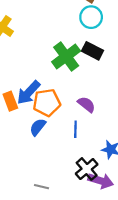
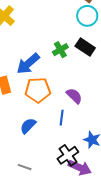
green cross: (66, 56) -> (60, 50), size x0.6
blue arrow: (29, 93) -> (28, 64), moved
blue semicircle: (38, 127) -> (28, 126), moved

